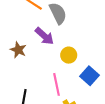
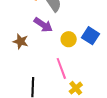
blue square: (90, 76) -> (90, 36), moved

